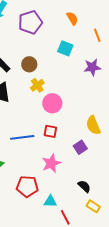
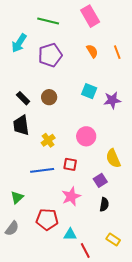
orange line: (97, 35) -> (117, 52), moved
cyan square: (65, 48) -> (89, 91), moved
yellow cross: (37, 85) -> (48, 140), moved
pink circle: (52, 103) -> (86, 136), moved
black semicircle: (84, 186) -> (104, 204), moved, turned 56

